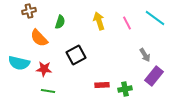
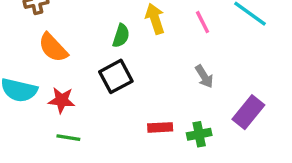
green semicircle: (60, 22) -> (121, 36), moved
gray arrow: (145, 55) -> (204, 76), moved

